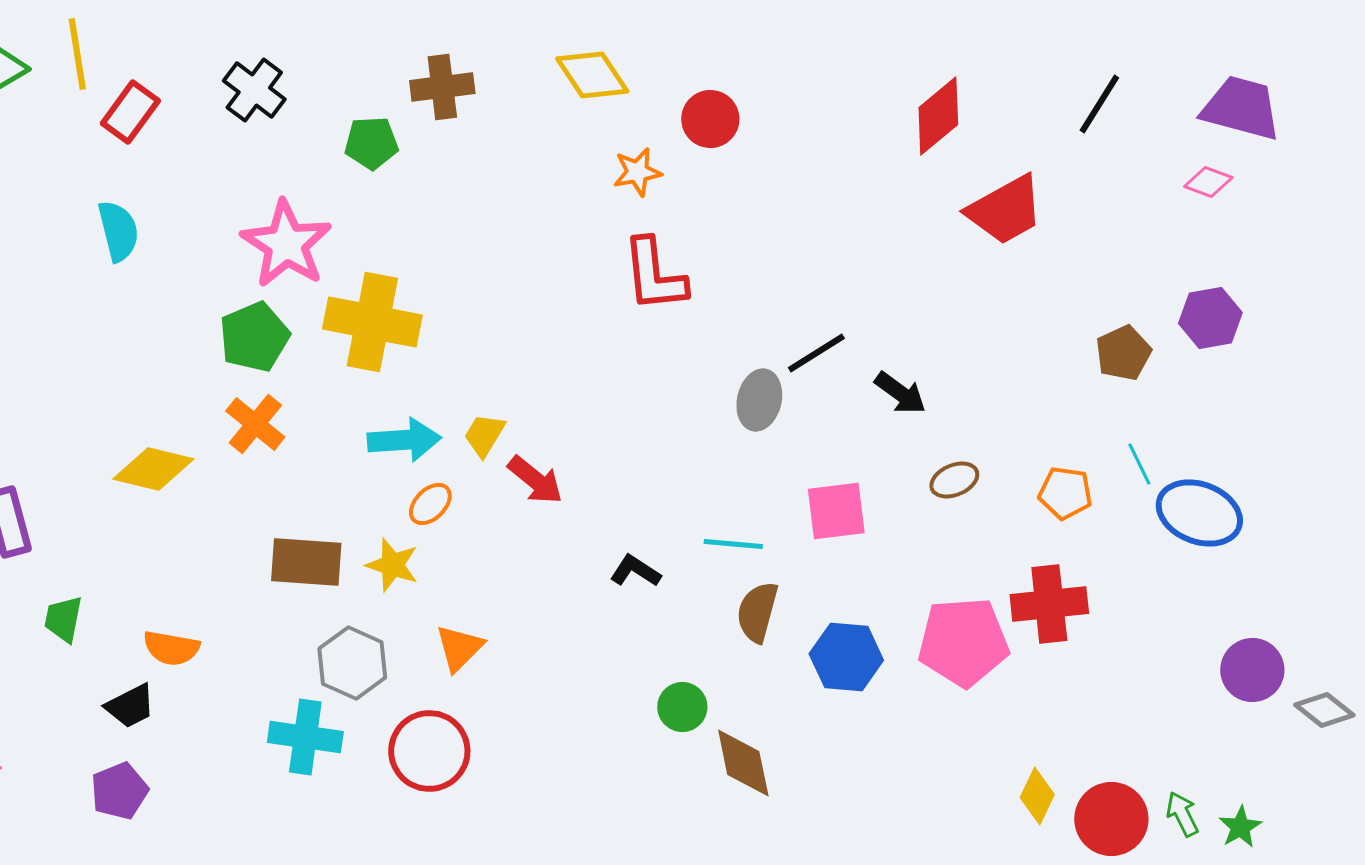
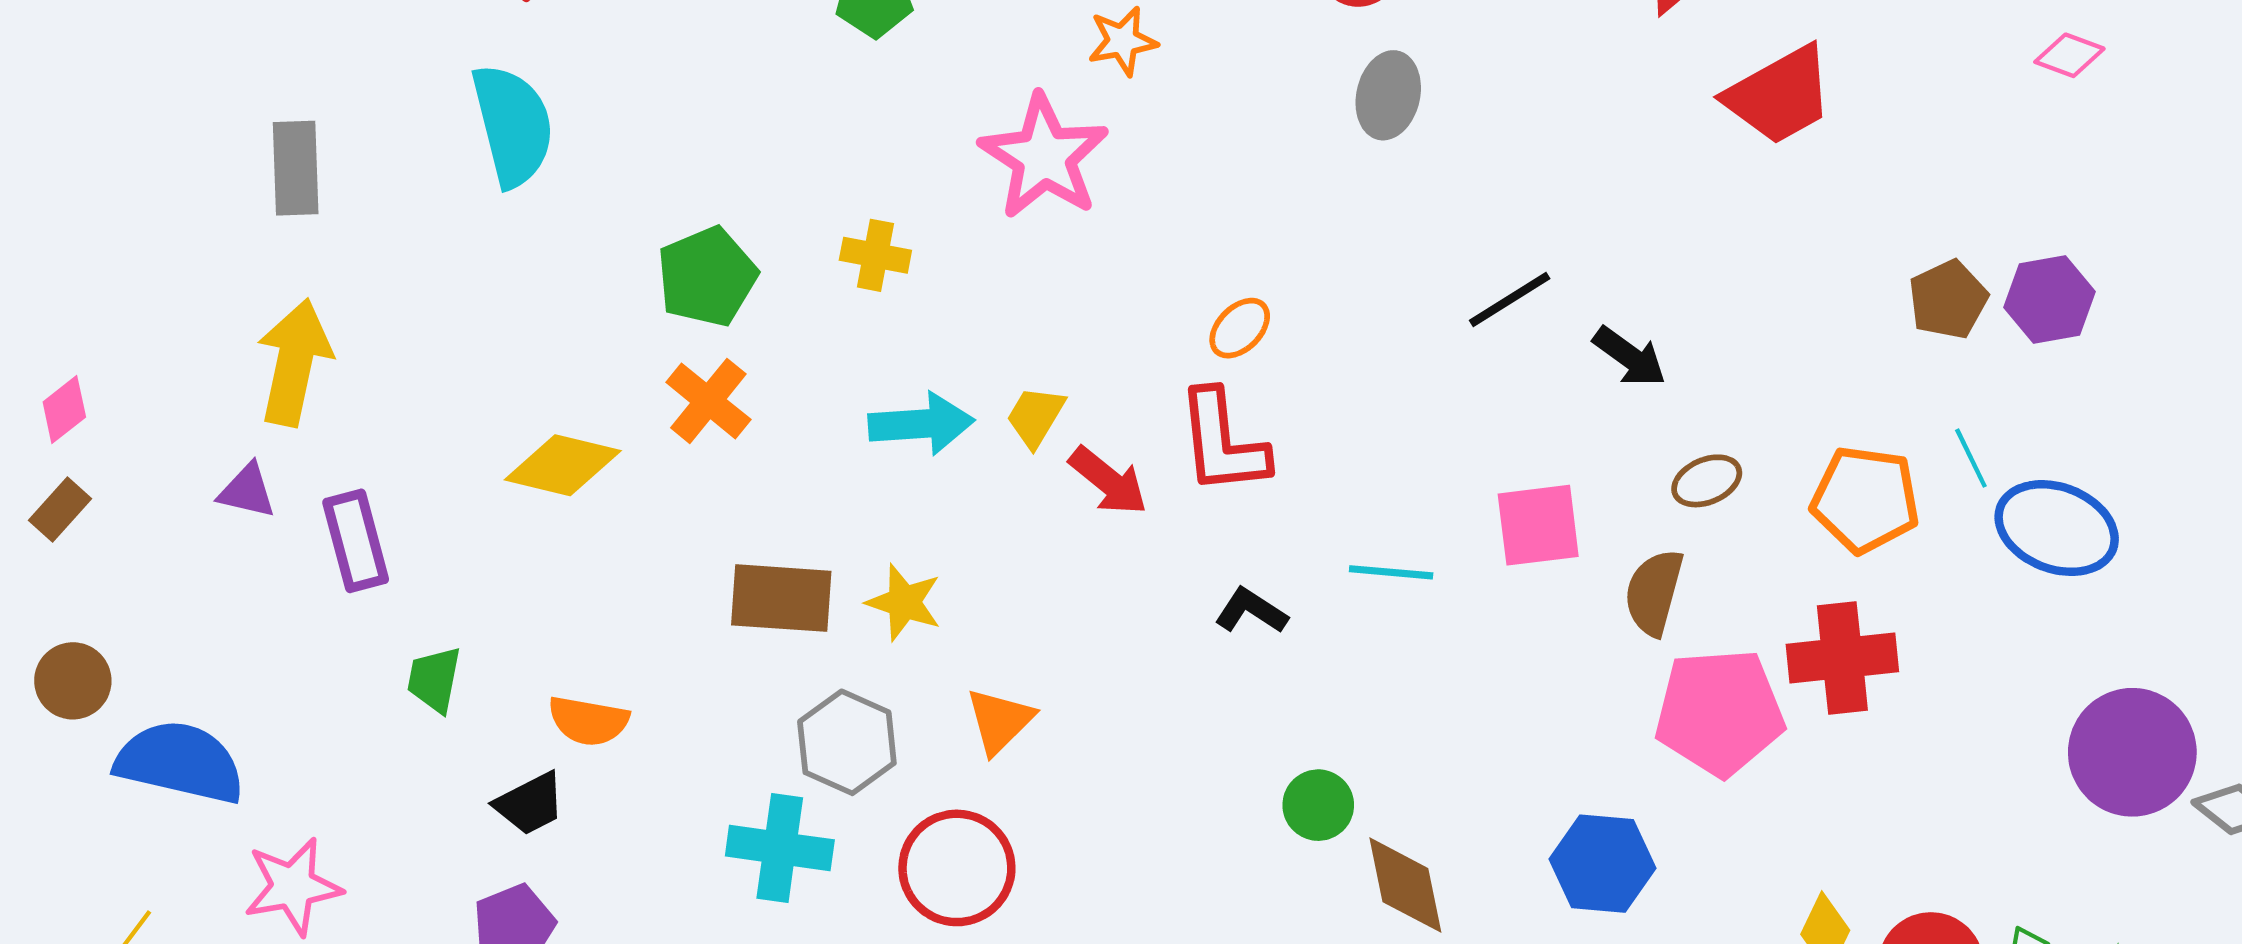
orange star: (637, 172) -> (1123, 41), moved
cyan semicircle: (118, 231) -> (513, 125), size x1.4
pink star: (286, 244) -> (1044, 157), moved
red L-shape: (654, 275) -> (1223, 442), moved
purple hexagon: (1210, 318) -> (2049, 300), moved
yellow cross: (372, 322) -> (875, 255), size x0.5
gray ellipse: (759, 400) -> (1388, 95), moved
orange pentagon: (1065, 493) -> (1865, 499), size x1.4
orange ellipse: (430, 504) -> (1240, 328), moved
brown semicircle: (757, 612) -> (1654, 592), moved
blue hexagon: (846, 657) -> (1602, 864), moved
purple circle: (1252, 670) -> (2132, 752), size x1.4

